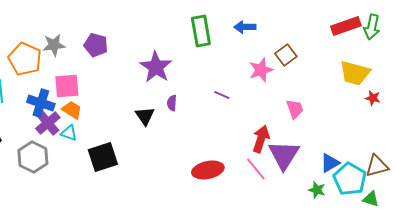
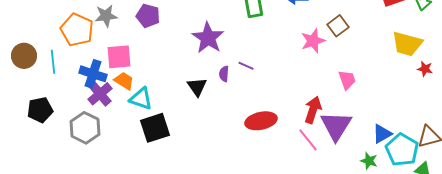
purple line: (222, 95) -> (246, 66), moved
cyan triangle: (69, 133) -> (141, 99), moved, size x1.4
red ellipse: (208, 170) -> (261, 121), moved

